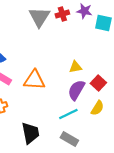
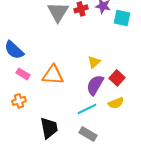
yellow triangle: (75, 67) -> (94, 62), turned -32
yellow semicircle: (97, 108) -> (116, 103), turned 35

